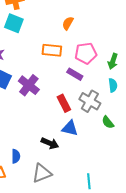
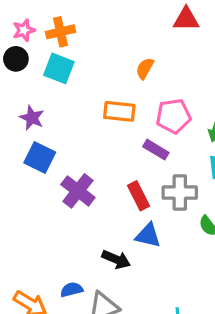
purple cross: (29, 85) -> (78, 191), moved
gray cross: (90, 101) -> (180, 193), turned -30
blue semicircle: (16, 156) -> (72, 290), moved, turned -104

